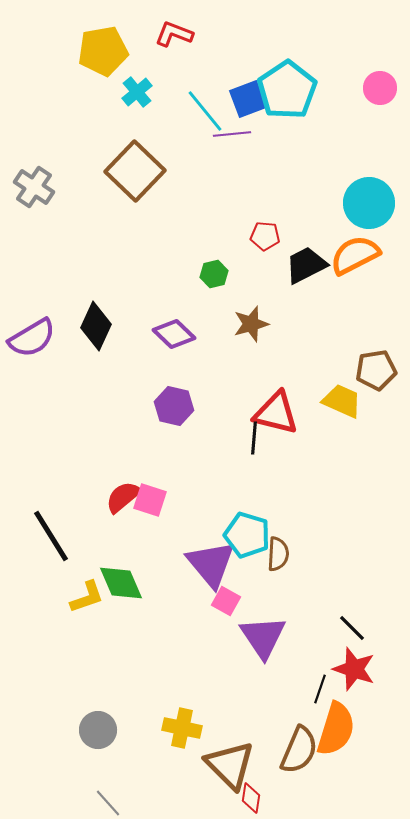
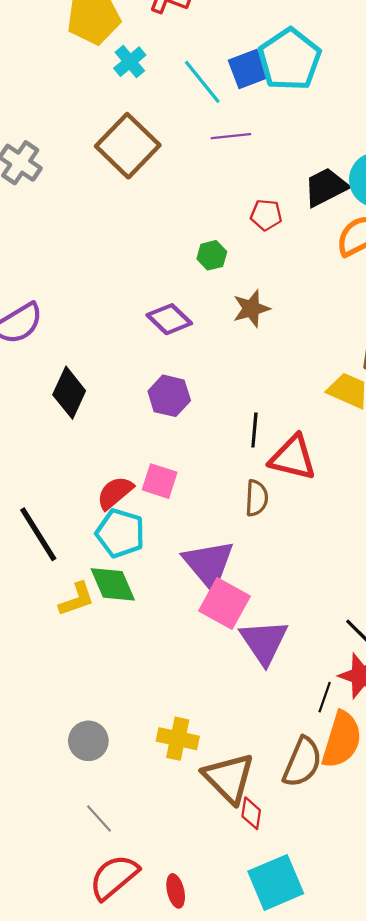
purple line: (232, 134) -> (231, 136), moved
black trapezoid: (306, 265) -> (326, 187), moved
black diamond: (96, 326) -> (69, 393), moved
red triangle: (276, 413) -> (293, 458), moved
pink square: (150, 500) -> (160, 481), moved
cyan pentagon: (247, 535) -> (120, 533), moved
brown semicircle: (278, 554) -> (257, 498), moved
pink square: (226, 601) -> (225, 603), size x1.6

